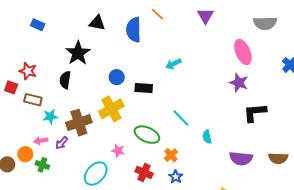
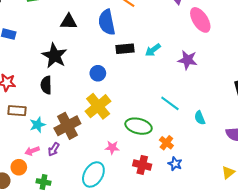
pink ellipse: (243, 52) -> (200, 20), moved
purple star: (239, 83) -> (188, 60), moved
black rectangle: (144, 88) -> (125, 49), moved
green cross: (42, 165) -> (43, 182), moved

